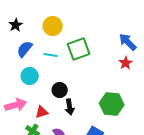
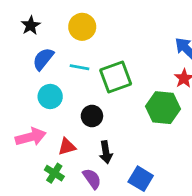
green square: (79, 49) -> (116, 77), moved
green hexagon: (112, 104) -> (163, 108), moved
black arrow: (70, 107) -> (106, 152), moved

